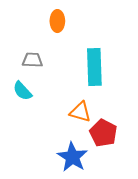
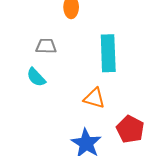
red pentagon: (103, 133) -> (130, 129), moved

